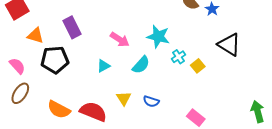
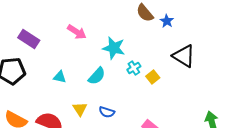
purple rectangle: (72, 27) -> (29, 39), turned -30
pink arrow: (120, 40) -> (77, 32), moved
cyan triangle: (103, 66) -> (60, 77), turned 40

